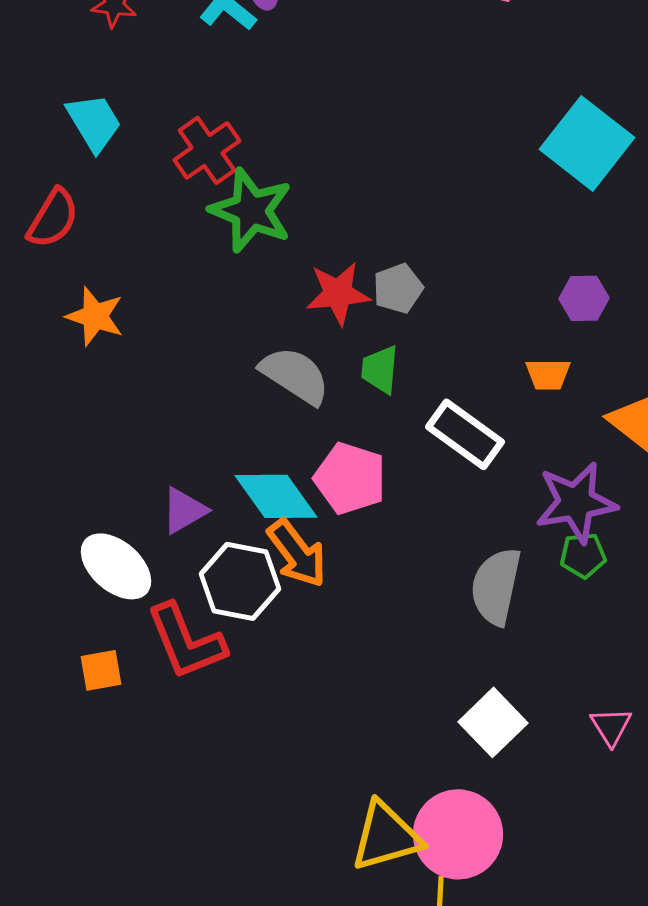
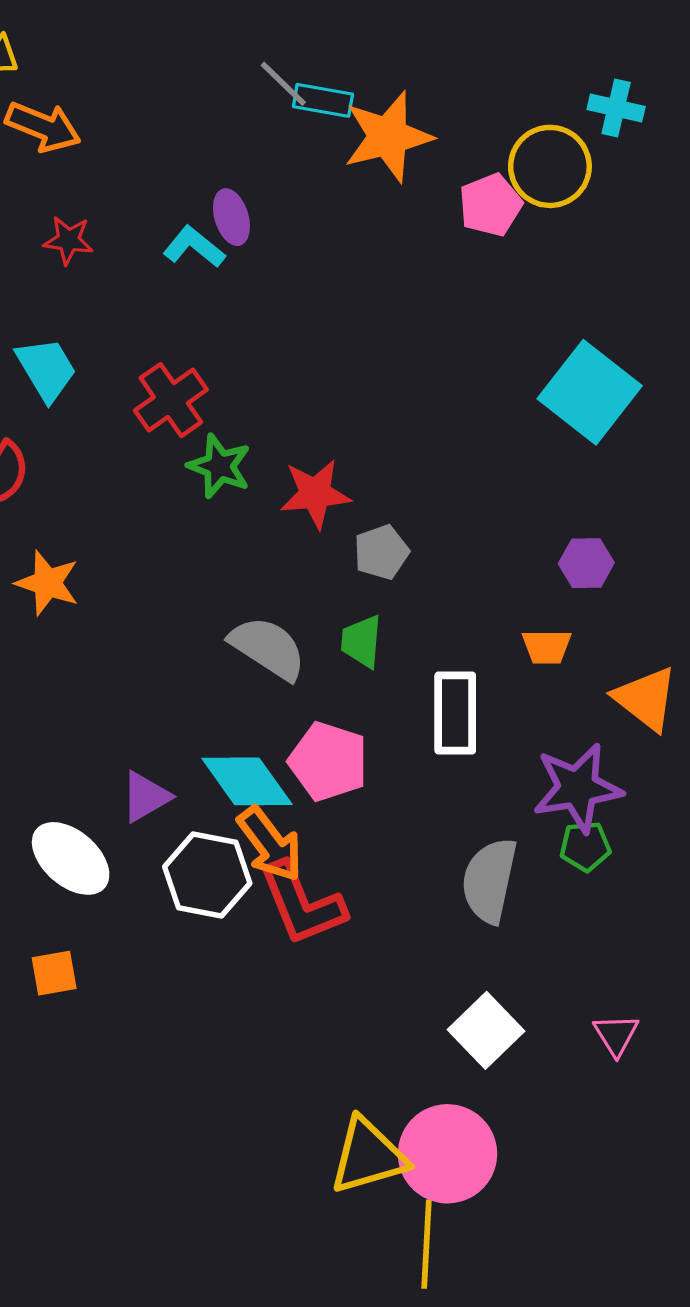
green star: (251, 210) -> (219, 466), size x0.7
red star: (338, 293) -> (315, 494), moved
white rectangle: (465, 434) -> (455, 713), turned 54
red L-shape: (186, 641) -> (302, 904), moved

